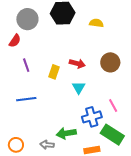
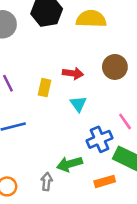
yellow semicircle: (96, 23) -> (91, 19), size x1.6
gray arrow: (47, 145) -> (47, 182), turned 96

